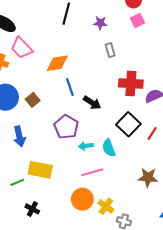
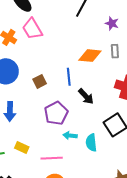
orange diamond: (57, 63) -> (90, 56), moved
brown square: (33, 100) -> (40, 81), moved
yellow rectangle: (40, 170) -> (22, 148), size x0.6
pink line: (92, 172) -> (52, 158), moved

